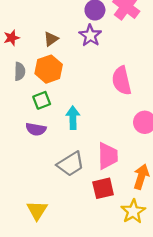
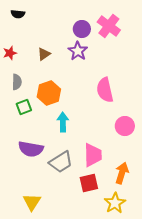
orange hexagon: (49, 69) -> (49, 93), moved
green square: (42, 100) -> (24, 107), moved
purple semicircle: (36, 129) -> (31, 149), moved, size x1.4

